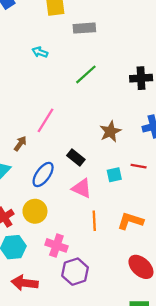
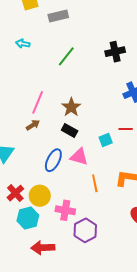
brown star: (110, 131) -> (71, 107), moved
brown arrow: (20, 144) -> (33, 125), moved, turned 32
blue ellipse: (43, 174) -> (53, 160), moved
yellow circle: (35, 211) -> (40, 196), moved

